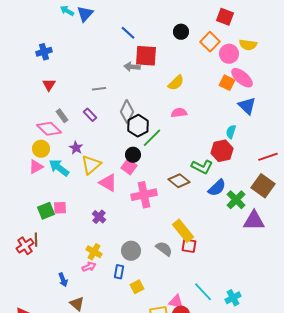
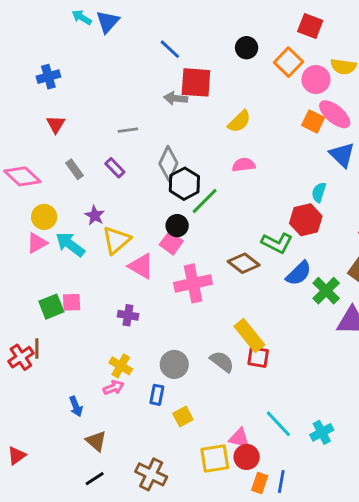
pink diamond: (49, 129) -> (22, 176), moved
purple cross: (99, 217) -> (128, 315), turned -32

